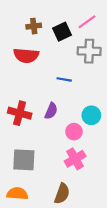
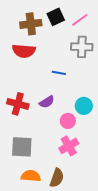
brown cross: (34, 26) -> (31, 24), size x1.5
black square: (62, 32) -> (56, 17), moved
purple semicircle: (51, 111) -> (47, 102), turned 35
orange semicircle: (17, 194) -> (31, 176), moved

